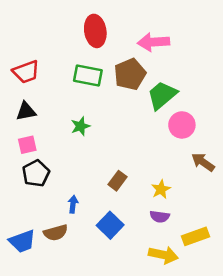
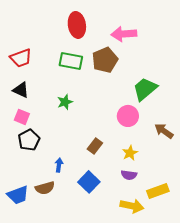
green trapezoid: (162, 95) -> (145, 89), moved
black triangle: (26, 111) -> (21, 90), turned 36
pink circle: (182, 125) -> (128, 116), moved
pink square: (27, 145) -> (22, 117), turned 35

